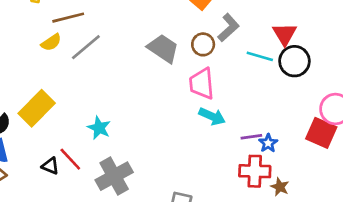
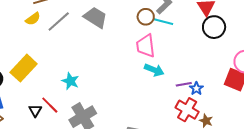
gray trapezoid: (163, 48) -> (95, 17), moved
cyan line: (260, 56) -> (163, 22), moved
black triangle: (50, 166) -> (35, 111), turned 40
red cross: (255, 171) -> (187, 110), turned 30

